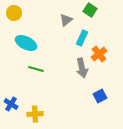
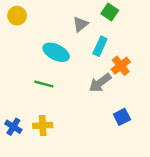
cyan ellipse: (26, 43) -> (56, 52), moved
gray arrow: (82, 68) -> (100, 83), turned 66
yellow cross: (35, 114) -> (43, 125), moved

